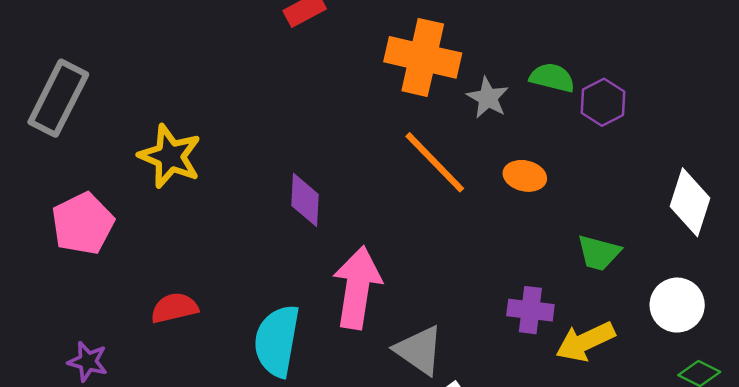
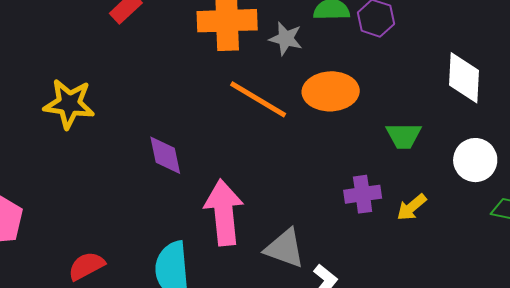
yellow star: (170, 156) -> (69, 104), moved
orange ellipse: (525, 176) -> (331, 91), size x1.6
yellow arrow: (585, 342) -> (412, 207), size x0.7

